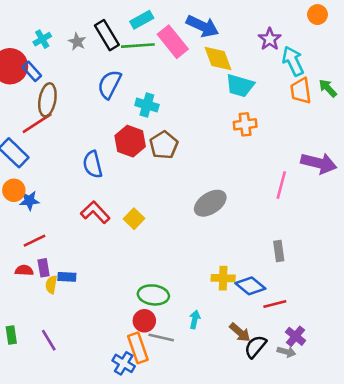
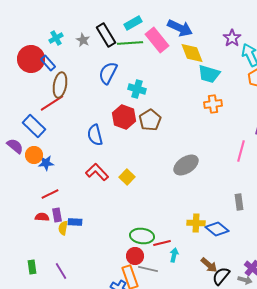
red line: (275, 304) -> (162, 243), moved

